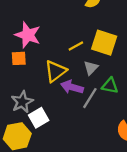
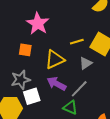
orange square: (19, 58) -> (25, 50), moved
green triangle: (110, 86) -> (70, 107), moved
purple arrow: (72, 87) -> (56, 84), moved

